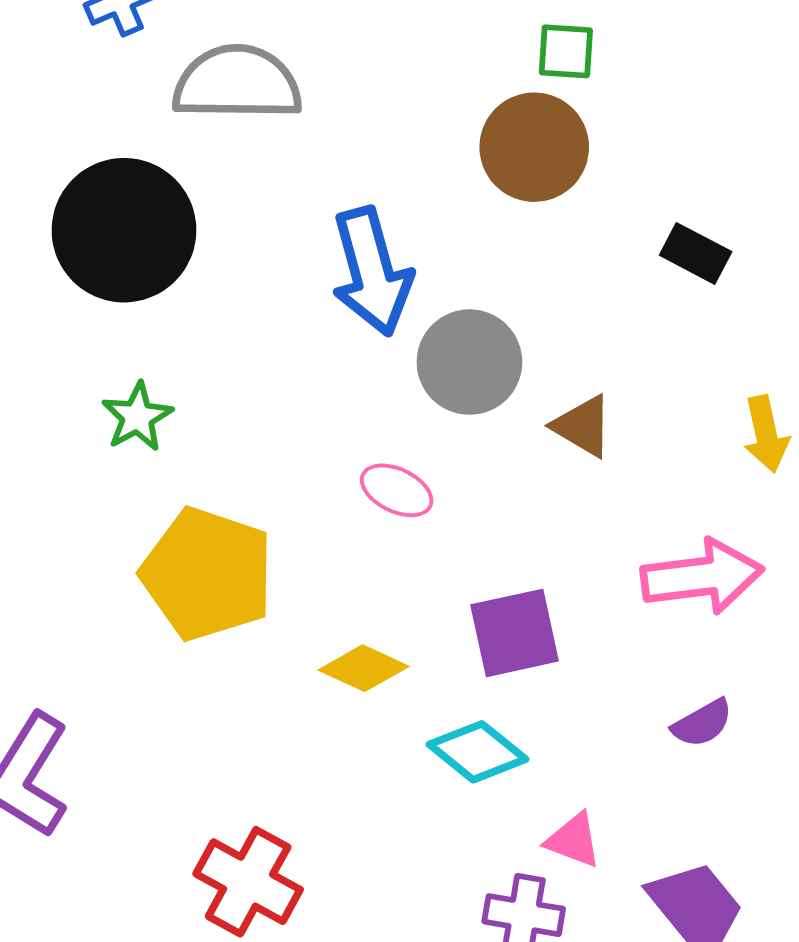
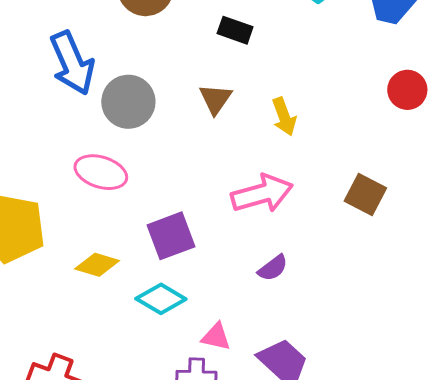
brown triangle: (583, 426) -> (215, 99), moved, turned 42
pink ellipse: (397, 490) -> (101, 172), size x1.4

